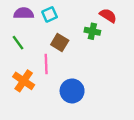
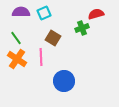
red semicircle: (108, 16) -> (96, 14), turned -49
green cross: (92, 31) -> (82, 28), turned -32
orange cross: (24, 81) -> (17, 59), moved

